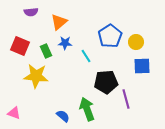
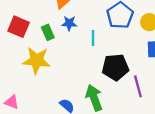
cyan line: (86, 56) -> (93, 38), turned 32

